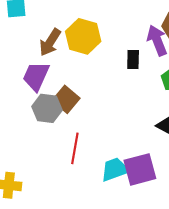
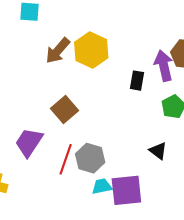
purple trapezoid: (36, 76) -> (29, 142), moved
gray hexagon: (47, 108) -> (90, 158), moved
cyan trapezoid: (115, 169) -> (102, 186), size x0.7

